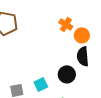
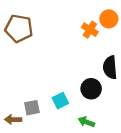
orange circle: (82, 35) -> (109, 19), moved

